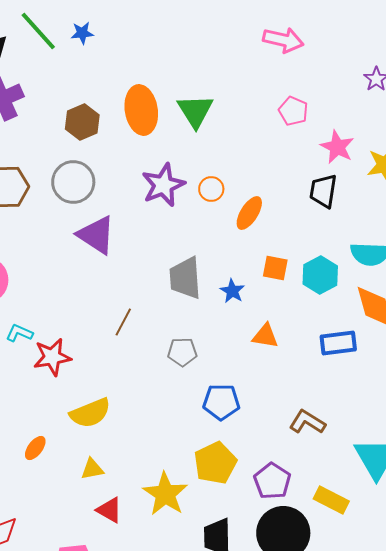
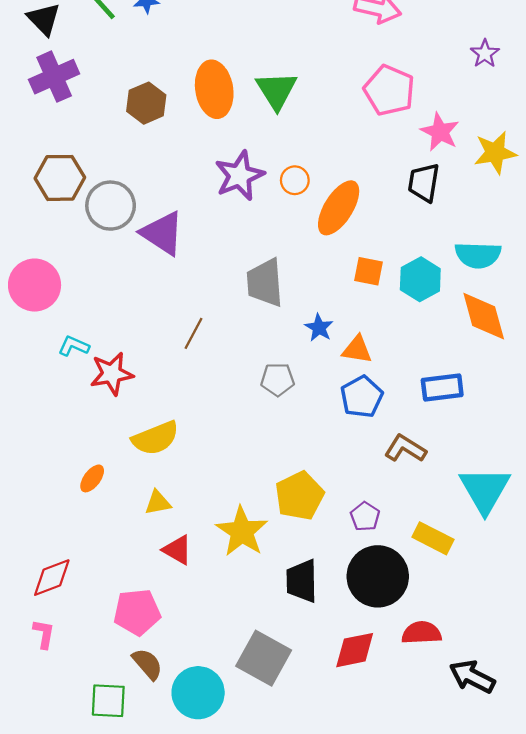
pink pentagon: (293, 111) -> (389, 90), size x1.5
gray circle: (73, 182) -> (111, 206), moved
orange ellipse: (249, 213) -> (339, 208), size x1.4
blue star: (232, 291) -> (319, 328), moved
blue rectangle: (338, 343) -> (442, 388), moved
gray pentagon: (182, 352) -> (278, 379), moved
blue pentagon: (221, 402) -> (362, 397), moved, turned -30
purple pentagon: (272, 481) -> (365, 516), size x0.7

